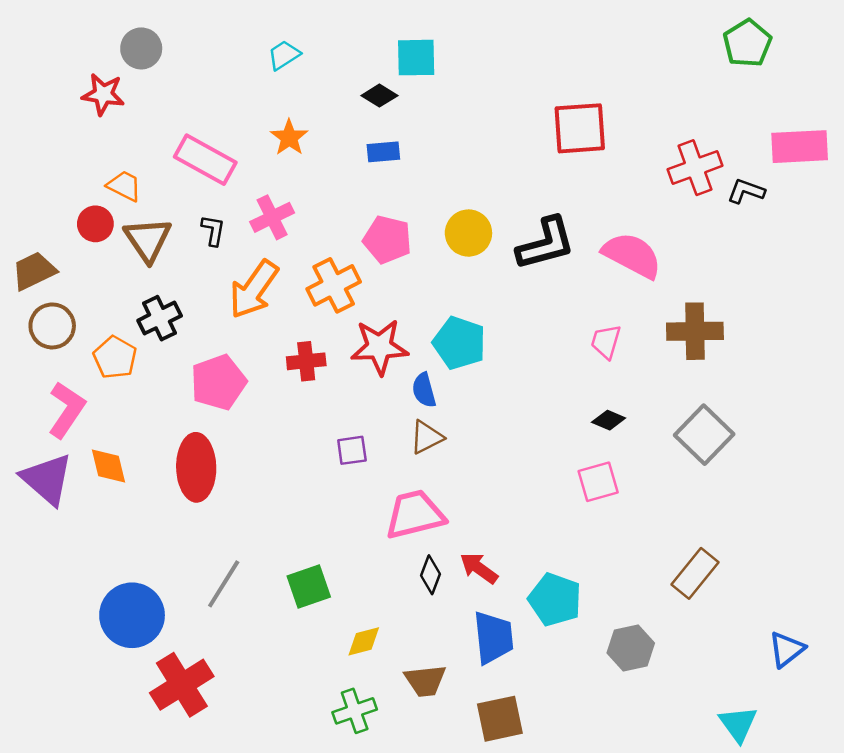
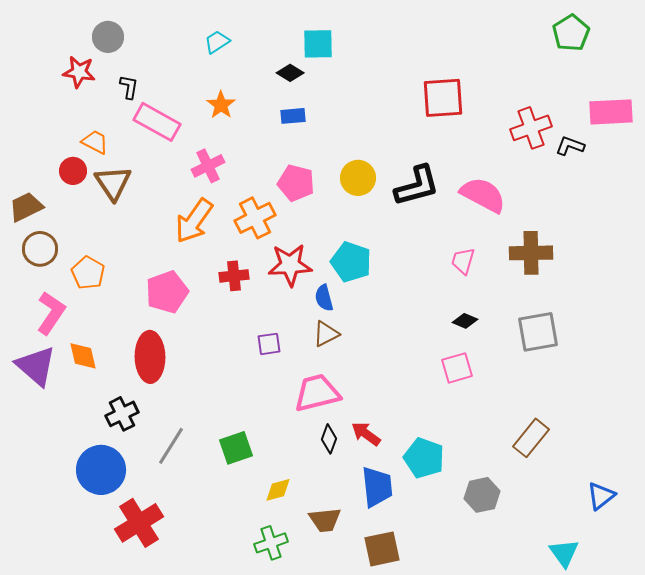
black L-shape: (213, 230) -> (129, 87), moved
black cross: (160, 318) -> (122, 414), moved
gray square: (704, 435) -> (538, 332), turned 36

